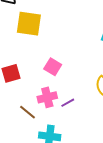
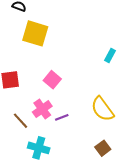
pink cross: (47, 97) -> (42, 109), turned -30

